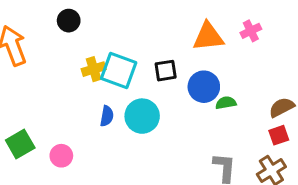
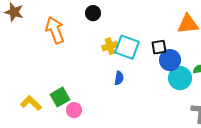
blue circle: (204, 87) -> (170, 60), moved
cyan circle: (142, 116) -> (180, 78), moved
pink circle: (61, 156) -> (74, 110), moved

